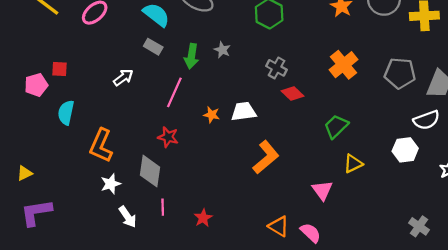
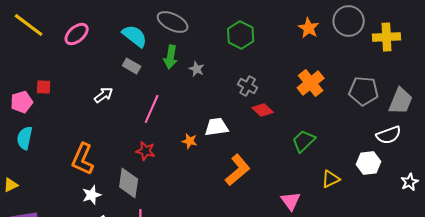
green arrow: (191, 56) -> (171, 57), moved
cyan semicircle: (66, 113) -> (25, 138), moved
orange star: (212, 115) -> (190, 141), moved
yellow triangle: (353, 164) -> (331, 179), moved

